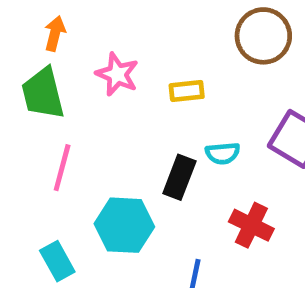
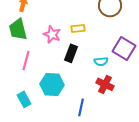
pink star: (117, 74) -> (52, 34), moved
cyan semicircle: (223, 153) -> (101, 61), moved
black rectangle: (179, 177) -> (71, 53), moved

